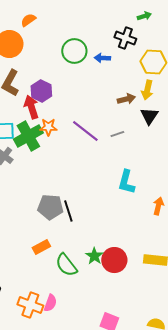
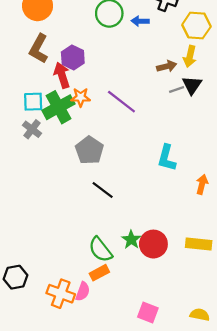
gray line: (117, 134) -> (177, 90), moved
gray pentagon: (50, 207) -> (89, 150), moved, turned 30
black line: (68, 211) -> (103, 190), turned -35
orange rectangle: (41, 247) -> (99, 273), moved

